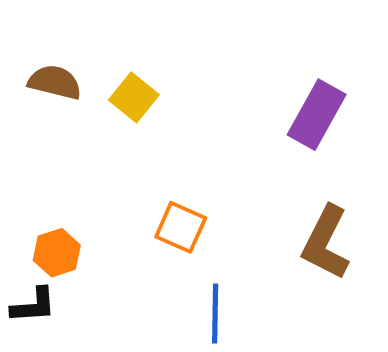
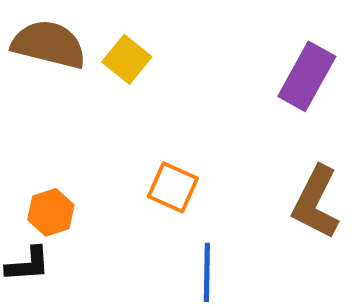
brown semicircle: (55, 82) -> (49, 44), size x1.4

